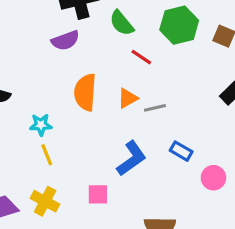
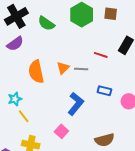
red line: (141, 57) -> (101, 55), moved
gray line: (155, 108) -> (81, 69), turned 32
pink square: (98, 194) -> (61, 131), turned -32

